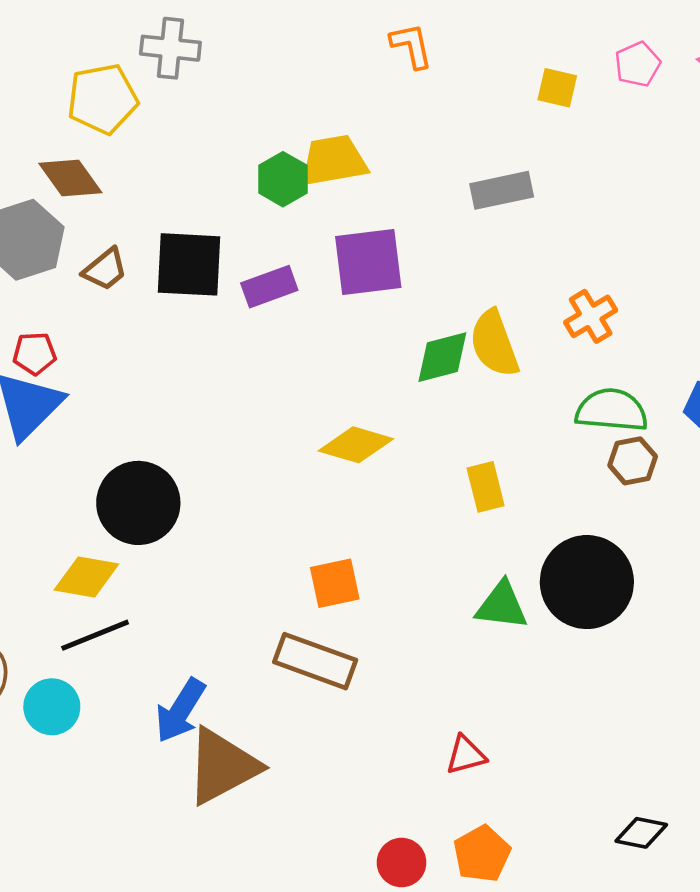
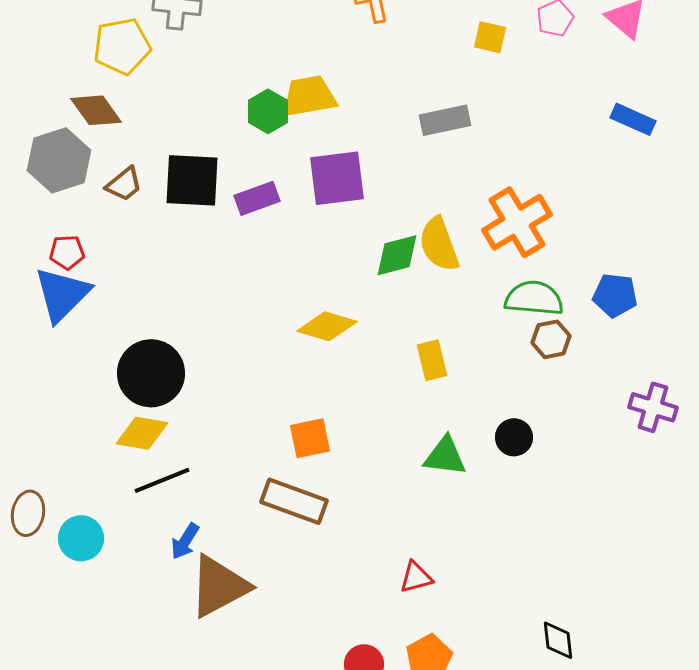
orange cross: (591, 316) -> (517, 222), size x1.6
yellow diamond: (86, 577) -> (142, 433), moved
black circle: (587, 582) -> (514, 437), size x0.5
black line: (95, 635) -> (162, 480), moved
blue arrow: (180, 711) -> (185, 541), size x0.7
black diamond: (641, 833) -> (558, 640), turned 72

